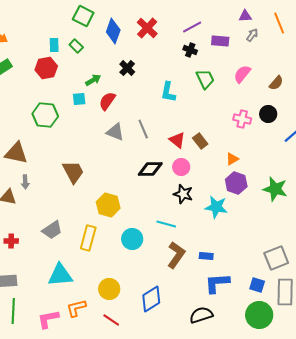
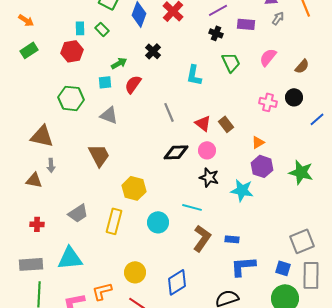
gray triangle: (115, 132) -> (109, 115), moved
cyan triangle: (60, 275) -> (70, 258), moved

